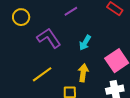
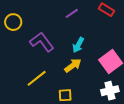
purple line: (71, 11) -> (72, 13), moved
yellow arrow: (83, 73) -> (73, 65), moved, turned 48

